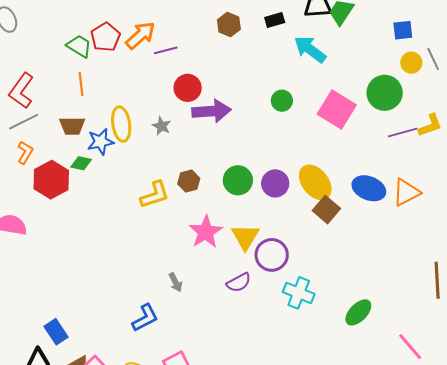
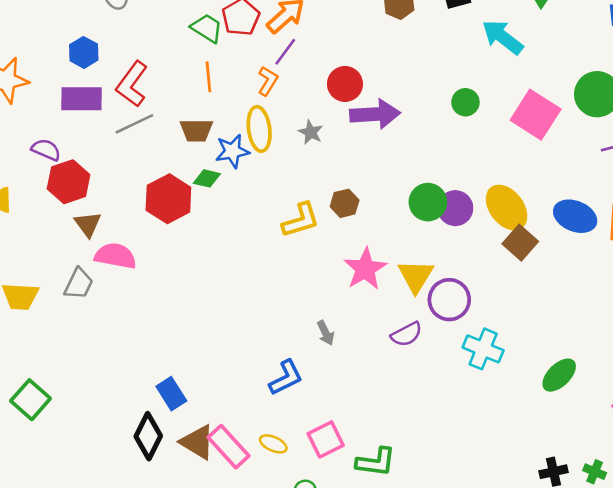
purple line: (166, 50) -> (285, 52), moved, turned -40
orange L-shape: (25, 153) -> (268, 81), moved
green circle: (238, 180) -> (428, 202), moved

